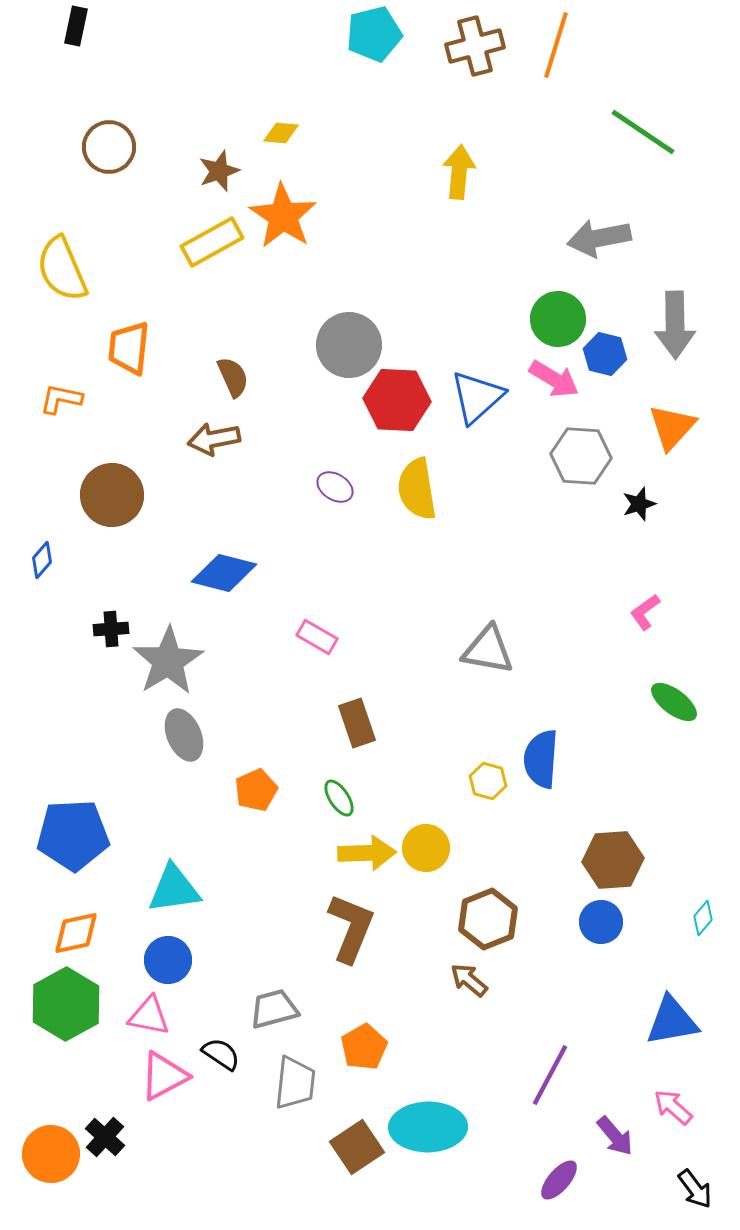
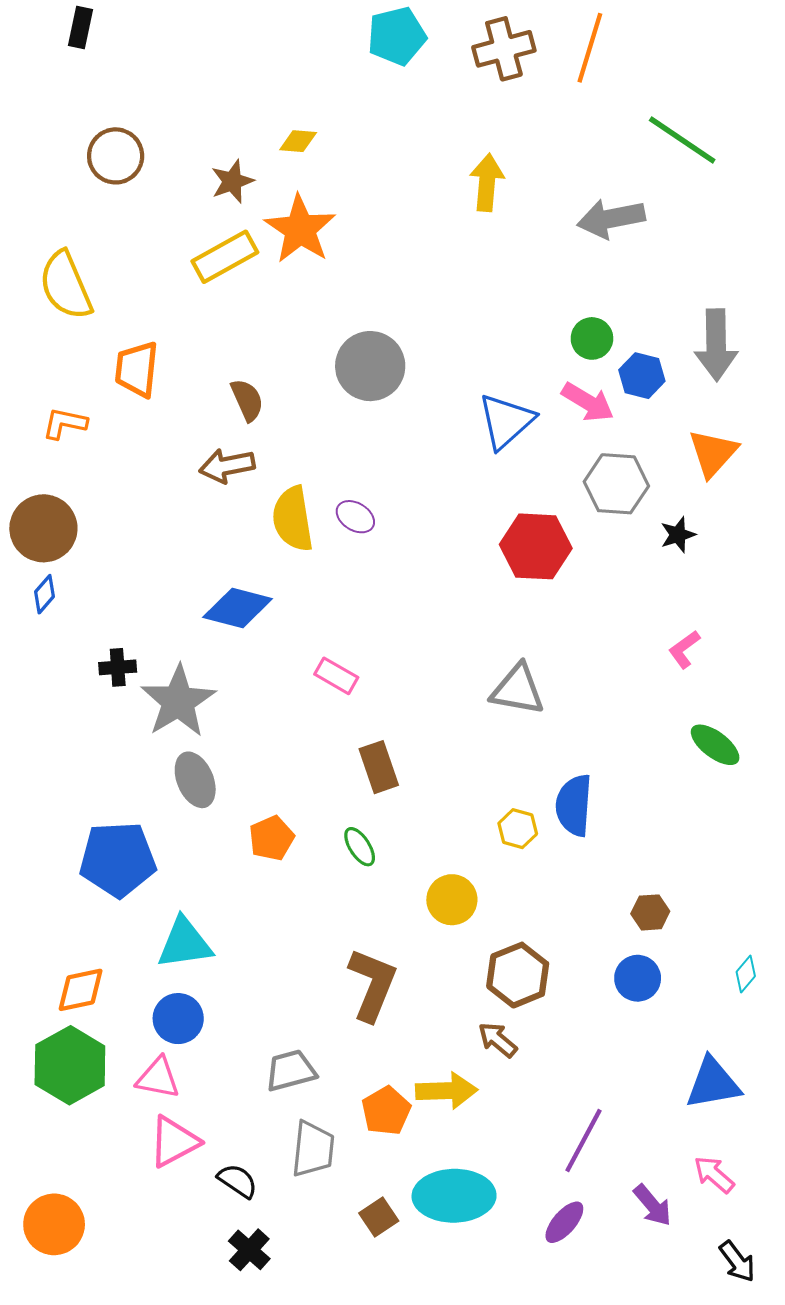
gray arrow: (599, 238) -> (611, 219), moved
green circle: (558, 319) -> (592, 338), size x0.7
red hexagon: (397, 400) -> (536, 546), moved
yellow semicircle: (417, 489) -> (293, 519), moved
brown circle: (112, 495) -> (43, 528), moved
blue pentagon: (73, 835) -> (118, 859), moved
yellow arrow: (367, 853) -> (447, 1091), moved
brown hexagon: (613, 860) -> (650, 912), size x0.6
black semicircle: (221, 1054) -> (238, 1181), moved
black cross: (105, 1137) -> (249, 1250), moved
brown square: (357, 1147) -> (379, 1217), size x0.7
purple ellipse: (559, 1180) -> (564, 1222), moved

